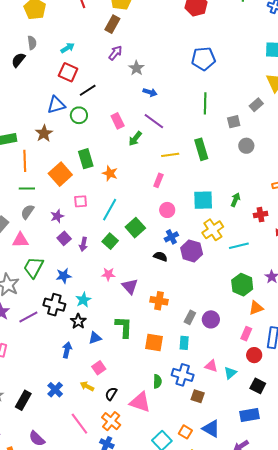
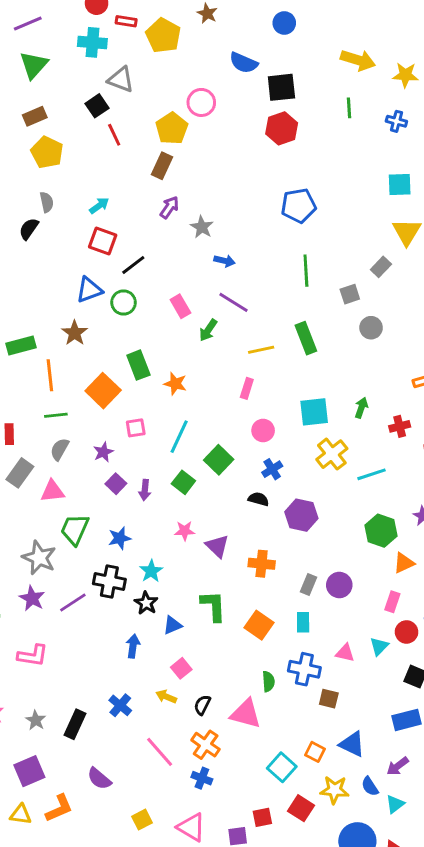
purple hexagon: (192, 251) -> (301, 515), moved
orange square: (154, 342) -> (259, 625), turned 30
cyan triangle: (230, 373) -> (379, 646), moved

